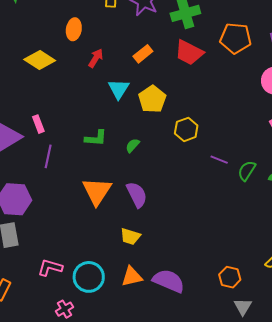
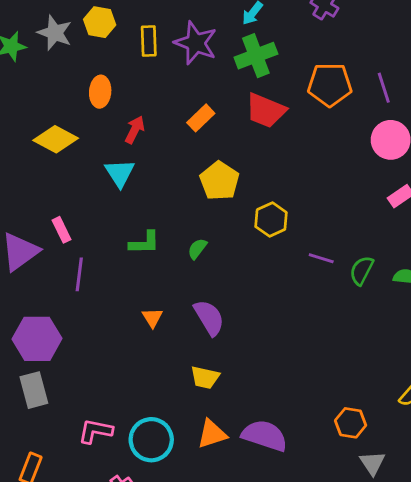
cyan triangle: (119, 89) -> (120, 173), moved
orange triangle: (97, 191) -> (152, 318), size x0.5

